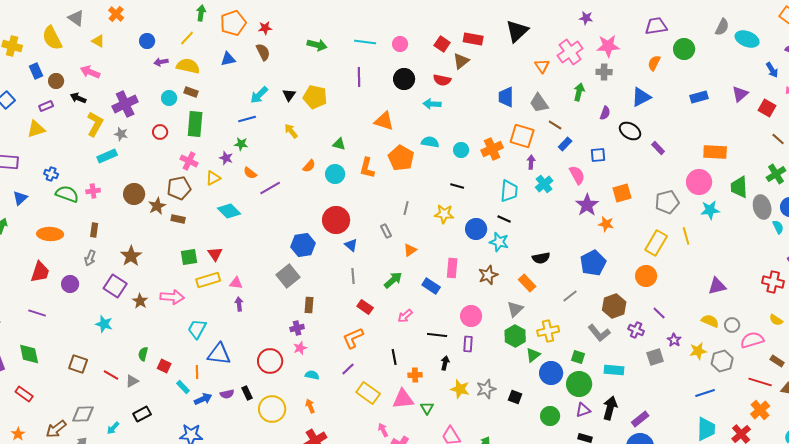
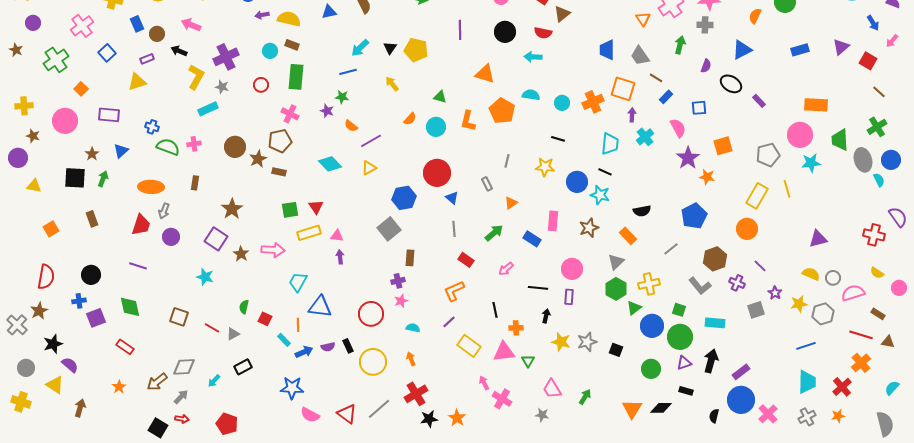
yellow triangle: (213, 178) -> (369, 168), moved
gray arrow: (90, 258) -> (164, 211), moved

